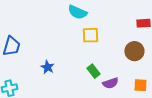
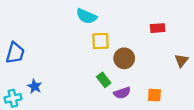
brown circle: (134, 51) -> (124, 58), moved
blue star: (47, 67) -> (35, 86), moved

